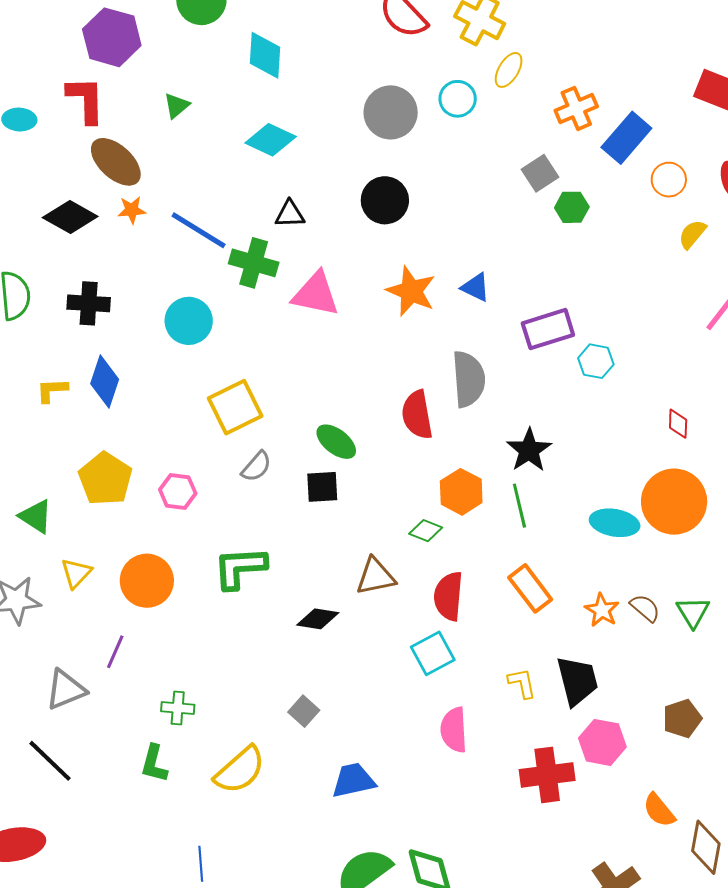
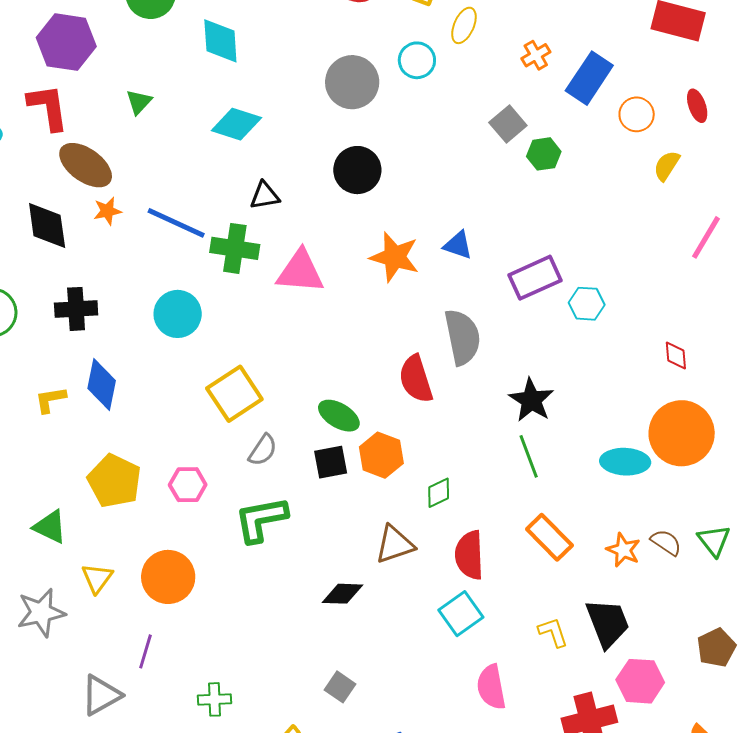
orange cross: (576, 108) -> (536, 55), size x0.7
black diamond: (70, 217) -> (47, 226), turned 60
orange hexagon: (461, 492) -> (381, 455), moved
green diamond: (426, 531) -> (439, 493), turned -40
green L-shape: (240, 568) -> (261, 519), moved

